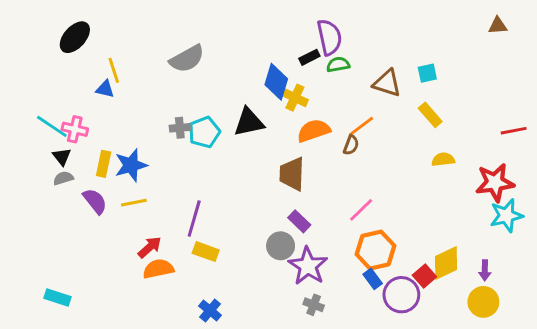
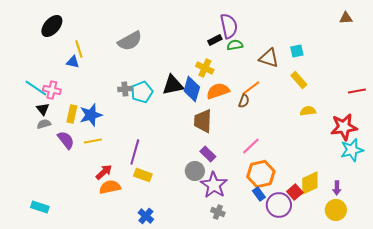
blue diamond: (276, 82) -> (192, 89), moved

